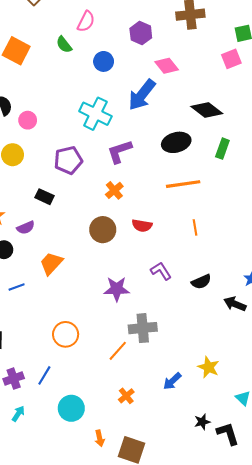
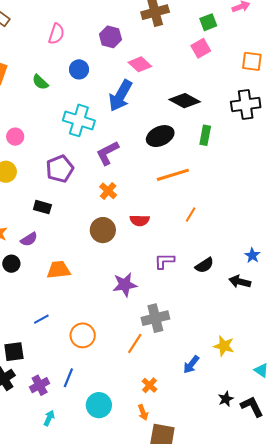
green semicircle: (64, 45) -> (40, 82), moved
orange line: (195, 227) -> (191, 215), turned 49
orange trapezoid: (51, 263) -> (59, 270), turned 50
purple L-shape: (161, 271) -> (164, 261), turned -50
blue line: (17, 287) -> (41, 319), moved
orange arrow: (100, 438) -> (143, 412), moved

